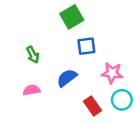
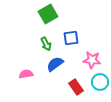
green square: (72, 17) -> (48, 14), moved
green arrow: (33, 55) -> (46, 44), moved

